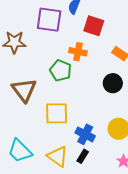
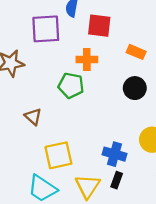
brown triangle: (24, 90) -> (33, 117), size x0.6
yellow square: (57, 113) -> (58, 155), moved
yellow triangle: (58, 157) -> (88, 186), turned 40

